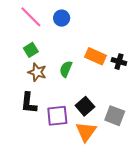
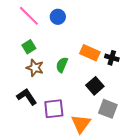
black L-shape: (29, 103) -> (27, 97), turned 140
black square: (85, 106) -> (95, 86), moved

